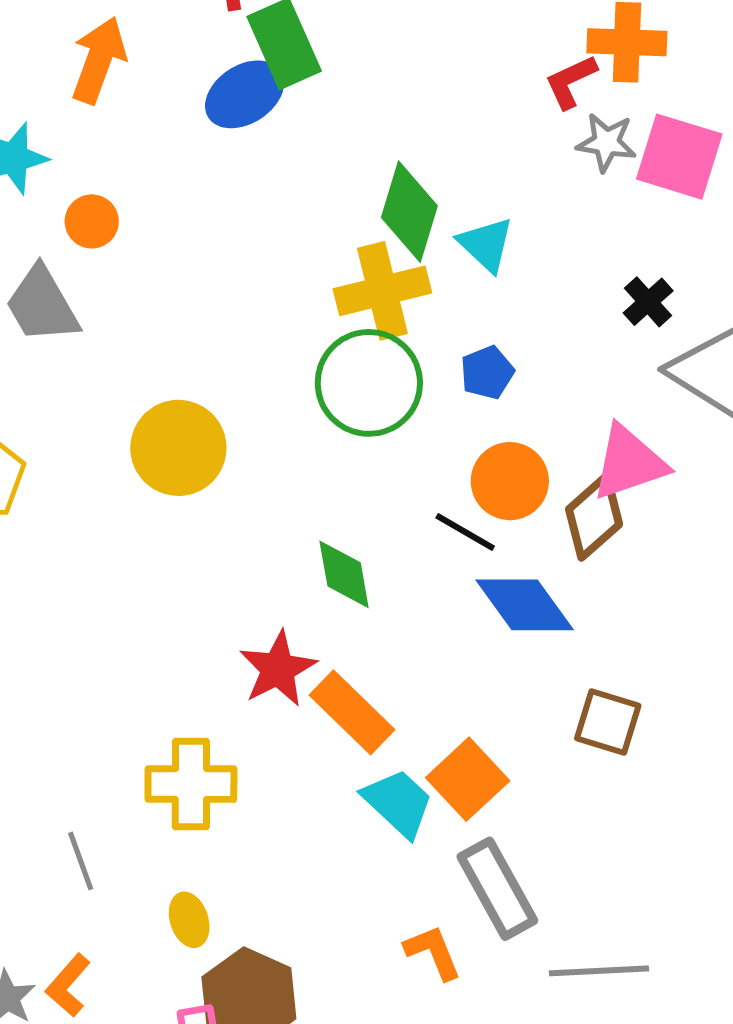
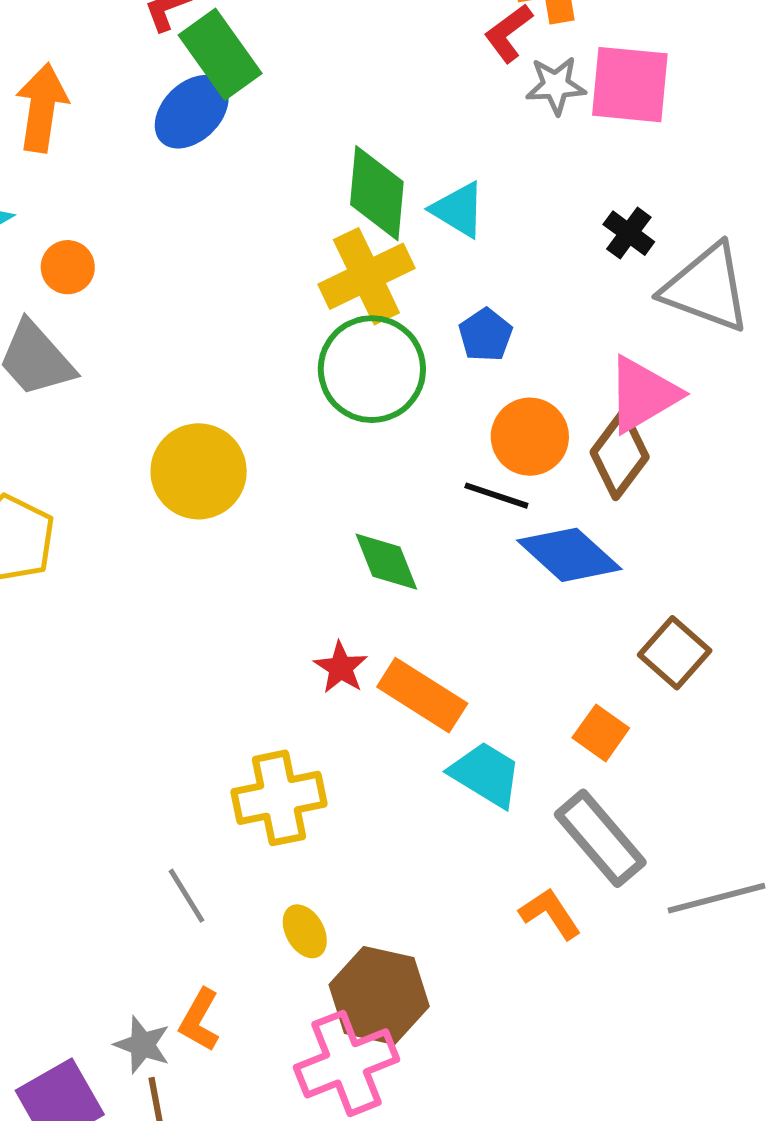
red star: (278, 669) -> (341, 668), size x0.7
brown square: (608, 722) -> (675, 653), turned 36
orange square: (468, 779) -> (601, 733), moved, size x0.7

